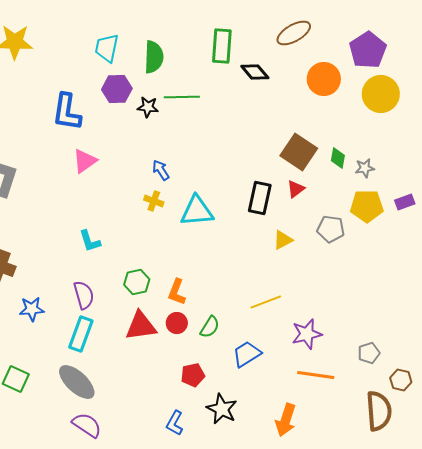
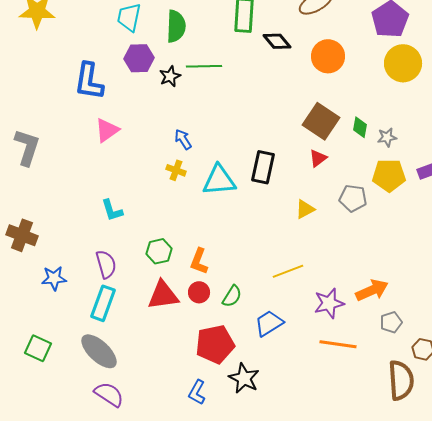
orange circle: (324, 79) -> (328, 56), moved
black star: (148, 107) -> (170, 76), turned -30
black rectangle: (260, 198) -> (263, 167), moved
red pentagon: (193, 375) -> (215, 344), size x1.6
orange arrow: (286, 420) -> (372, 290), moved, turned -132

